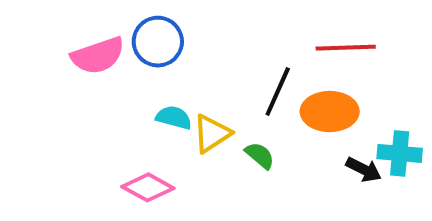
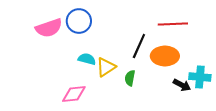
green semicircle: (260, 155) -> (130, 78), turned -119
pink diamond: (148, 187) -> (74, 94), turned -35

